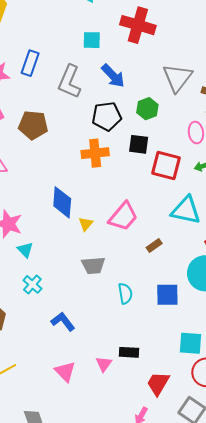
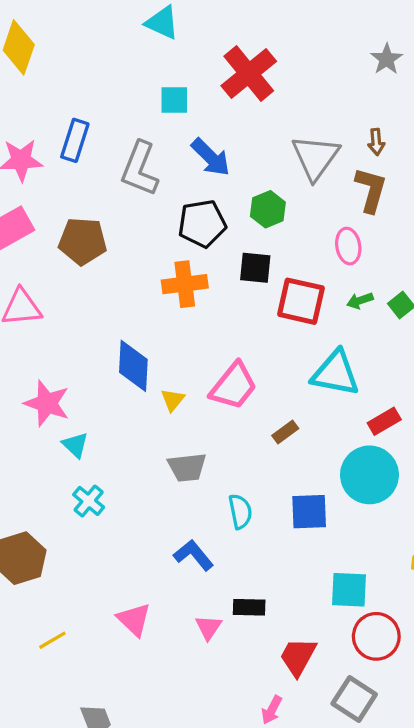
red cross: (138, 25) -> (249, 74), turned 36
blue L-shape: (63, 322) -> (194, 555), moved
pink triangle: (65, 371) -> (134, 620), moved

